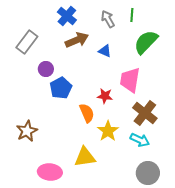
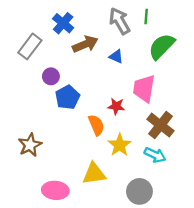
blue cross: (67, 16) -> (63, 23), moved
gray arrow: (108, 19) -> (120, 21), size x1.4
gray circle: (148, 173) -> (139, 191), moved

